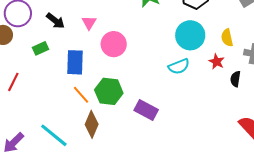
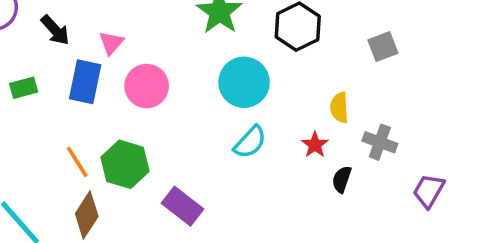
cyan circle: (190, 35) -> (244, 82), moved
green rectangle: (40, 48) -> (24, 88), moved
blue rectangle: (75, 62) -> (85, 82), moved
cyan semicircle: (179, 66) -> (250, 142), turned -35

